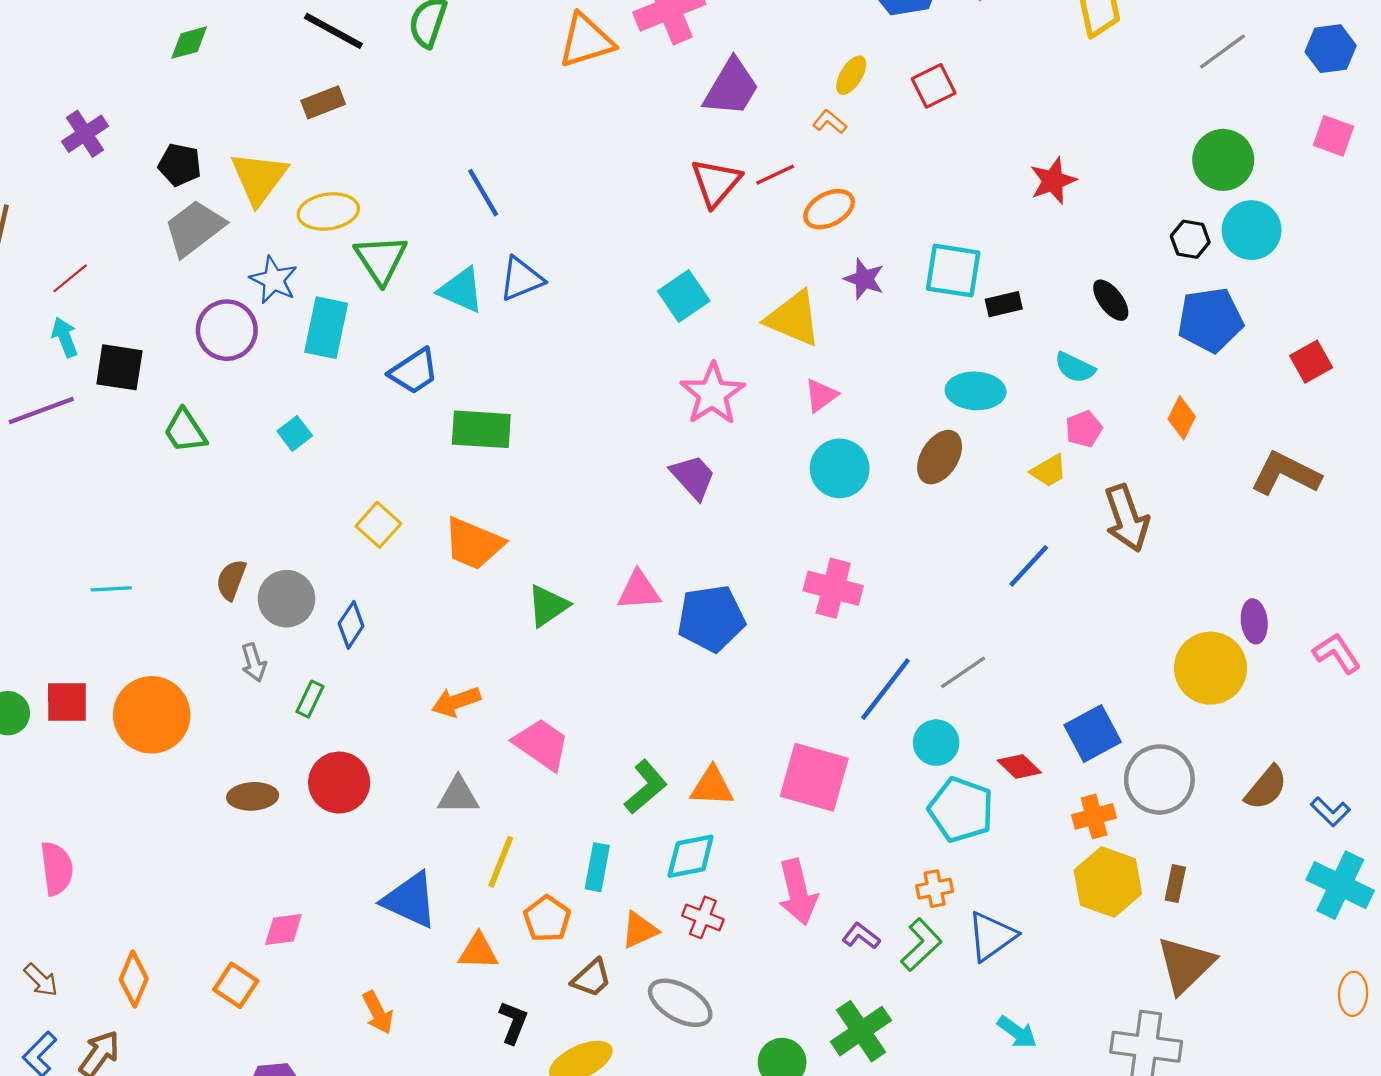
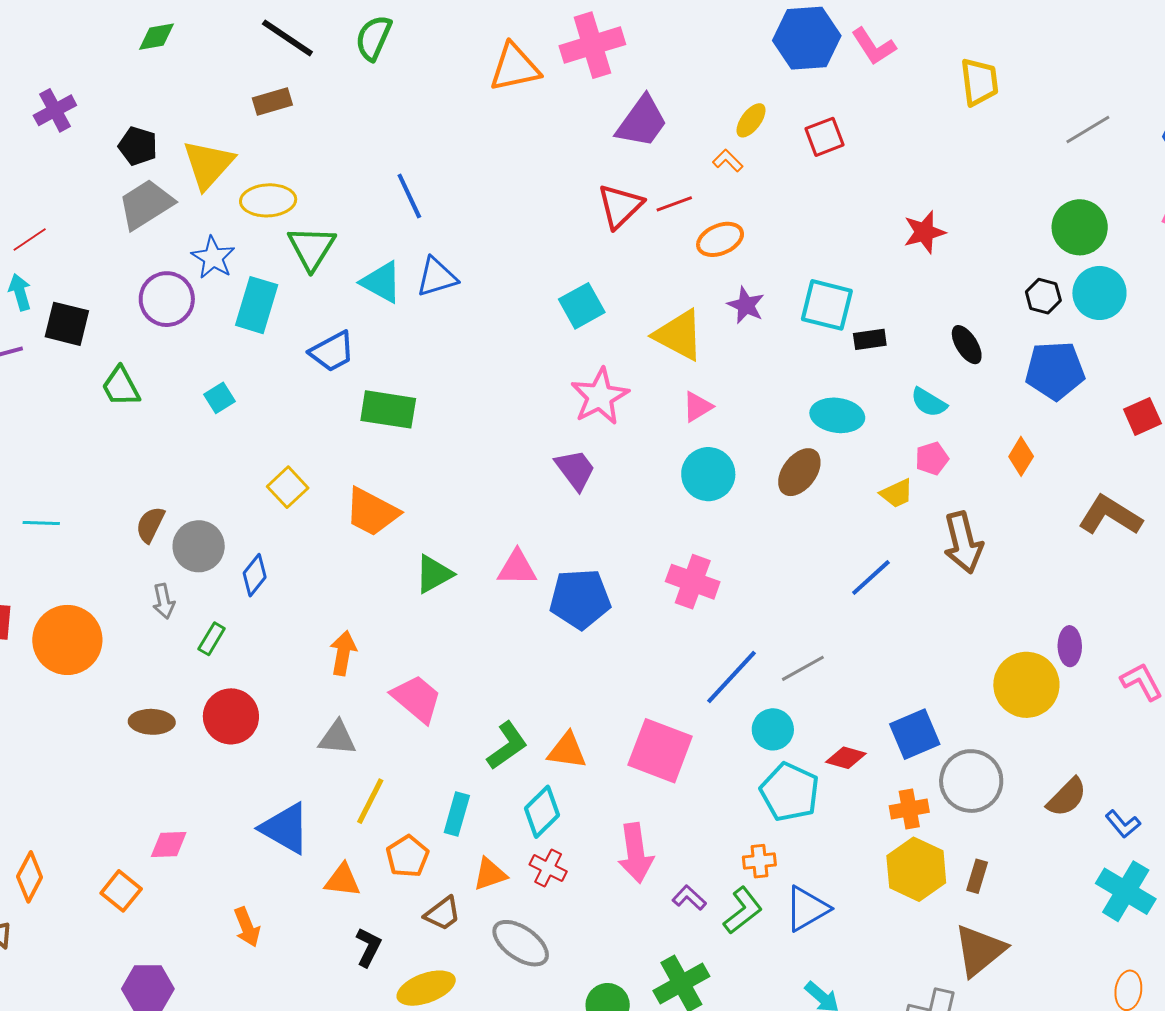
orange arrow: (456, 702) -> (343, 653), turned 114
red diamond: (1019, 767) -> (846, 758), turned -33
cyan diamond: (691, 856) -> (542, 812), turned -39

